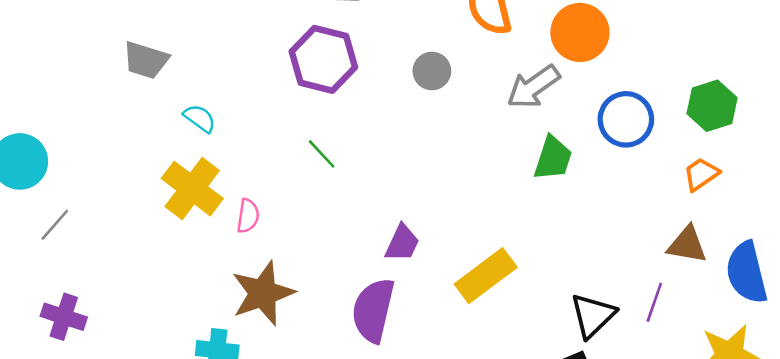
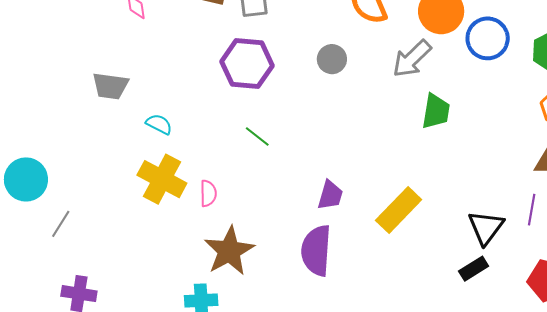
blue circle: (626, 119) -> (488, 38), moved

